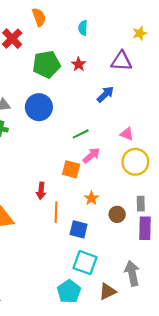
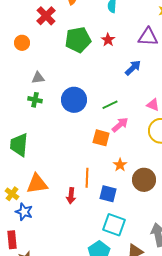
blue circle: (39, 107) -> (74, 100), moved
red arrow: (41, 191) -> (71, 196), moved
brown circle: (117, 214) -> (144, 180), size x1.5

